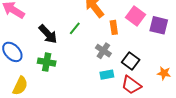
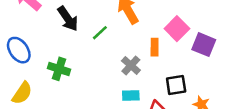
orange rectangle: (114, 27) -> (155, 47), moved
black arrow: (48, 34) -> (68, 19), moved
black square: (131, 61) -> (176, 85), moved, turned 36

